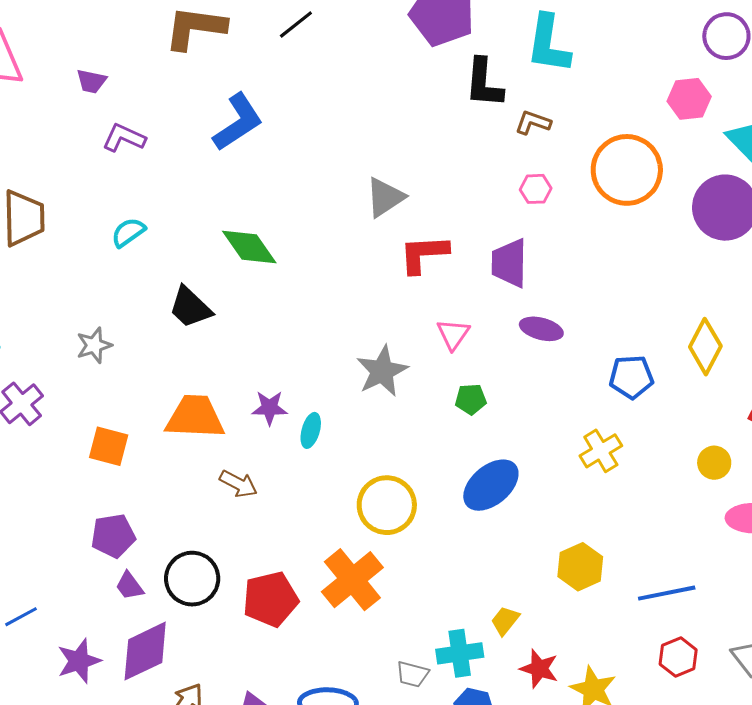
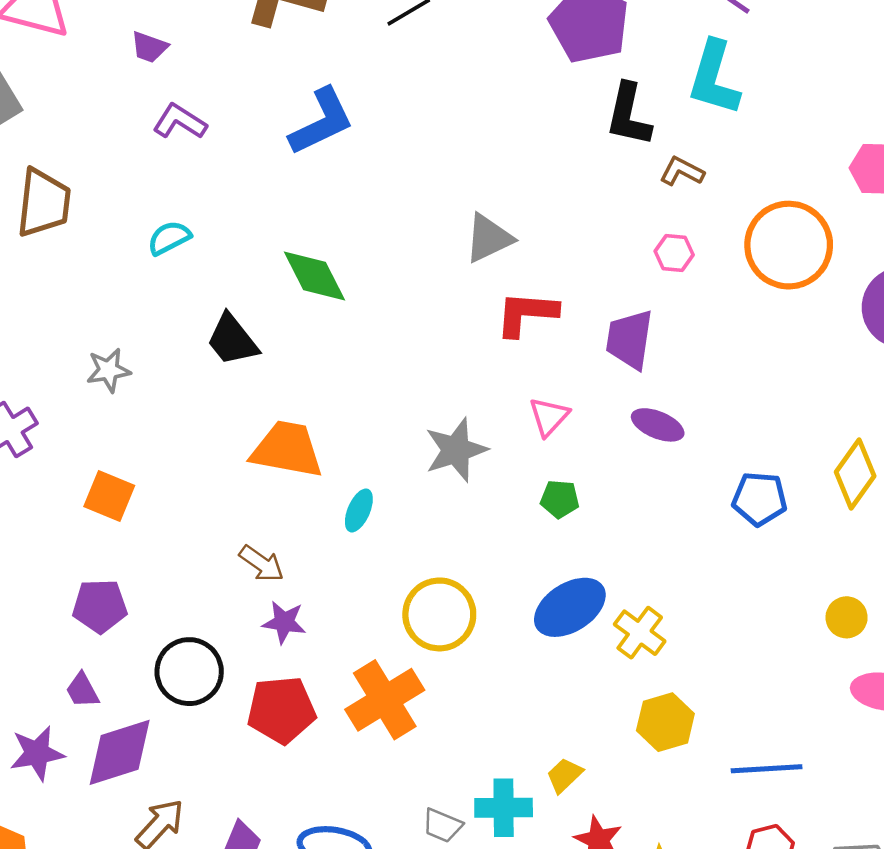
purple star: (270, 408) -> (284, 622), moved
orange trapezoid: (195, 417) -> (287, 449), moved
yellow cross: (601, 451) -> (640, 633), moved, turned -30
purple trapezoid: (129, 586) -> (82, 690), moved

